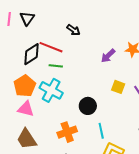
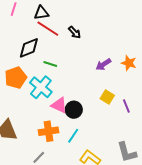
black triangle: (27, 18) -> (41, 13), moved, turned 35
red line: (51, 47) -> (48, 29), moved
pink triangle: (26, 109) -> (59, 105), moved
cyan line: (101, 131) -> (73, 136), moved, turned 35

